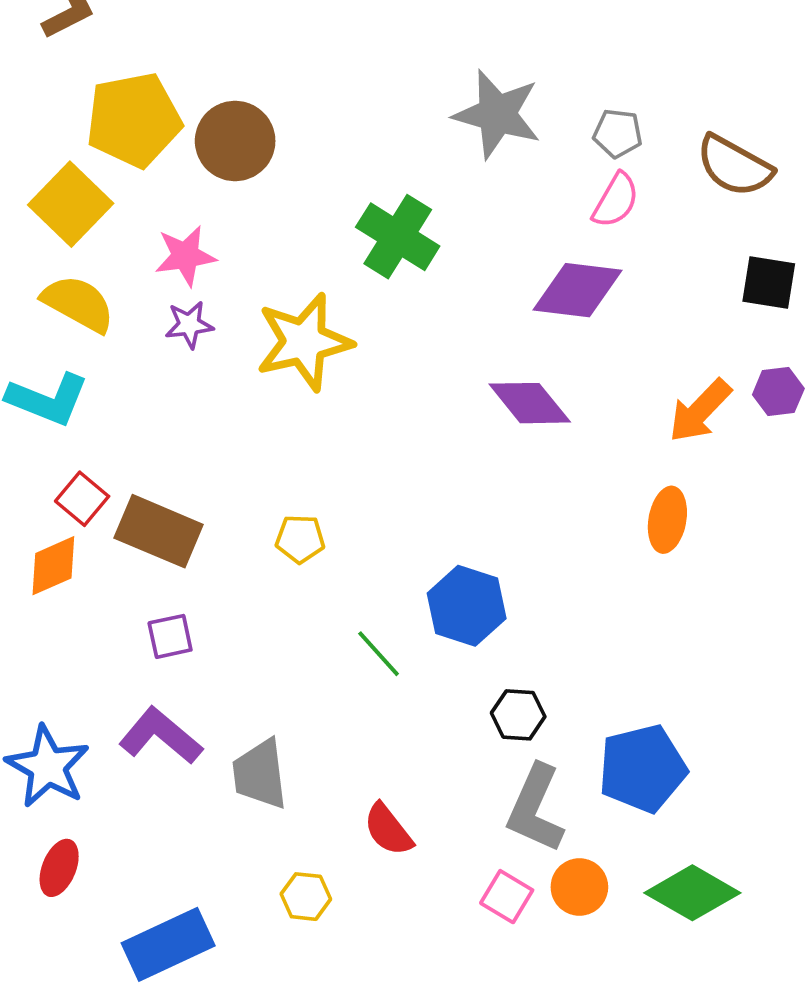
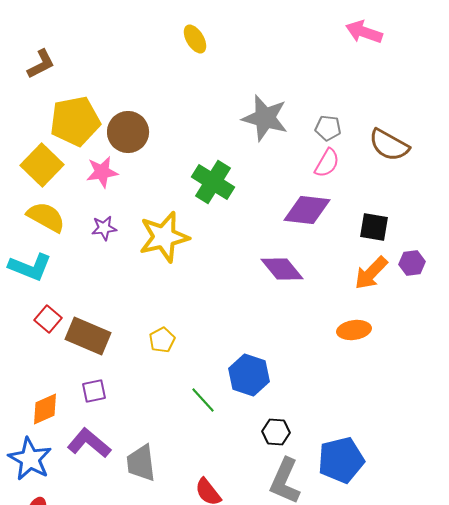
pink star: (185, 256) -> (102, 172), moved
black square: (769, 283) -> (374, 227), moved
orange ellipse: (667, 520) -> (354, 330), turned 72
yellow pentagon: (300, 539) -> (162, 340), turned -30
orange diamond: (53, 566) -> (45, 409), moved

